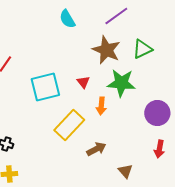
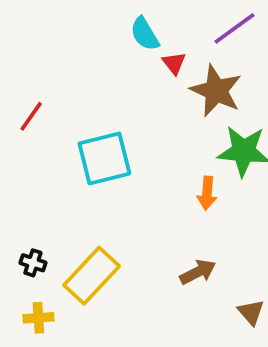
red triangle: (83, 82) -> (174, 63), moved
yellow rectangle: (69, 125) -> (92, 276), moved

